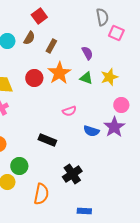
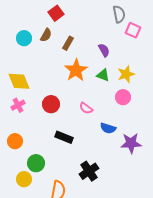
red circle: (34, 78) -> (51, 104), moved
pink circle: (121, 105) -> (123, 97), moved
pink semicircle: (69, 111) -> (86, 108), turned 56
purple star: (114, 127) -> (131, 143), moved, turned 30

